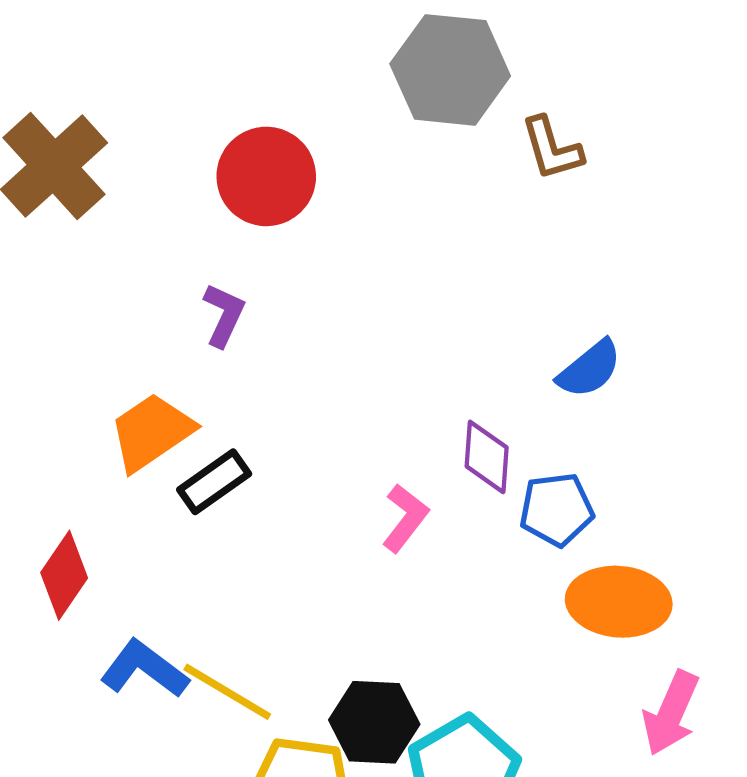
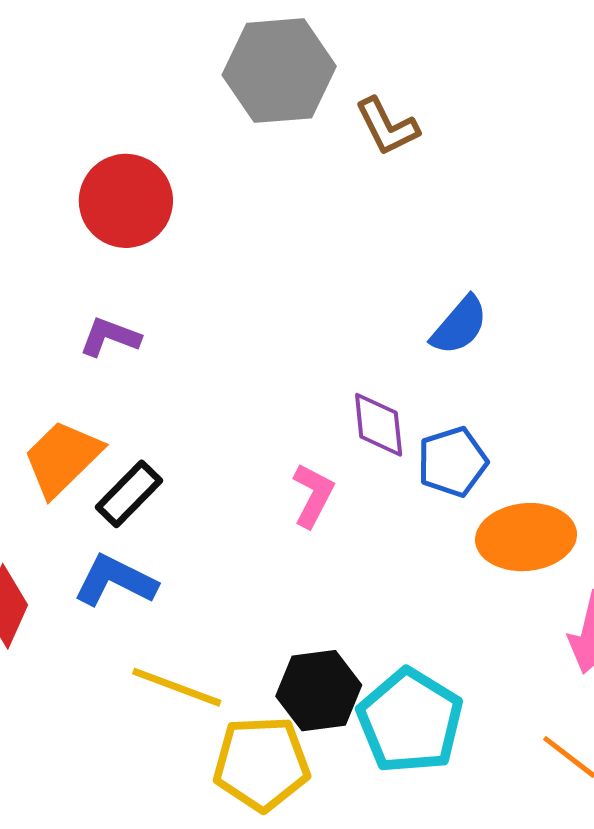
purple L-shape: (224, 315) -> (110, 337), turned -84
blue L-shape: (144, 669) -> (115, 581), moved

